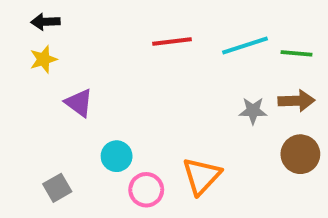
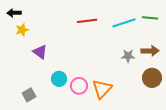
black arrow: (45, 22) -> (14, 13), moved
green line: (296, 53) -> (150, 18), moved
pink circle: (146, 190) -> (79, 86), moved

